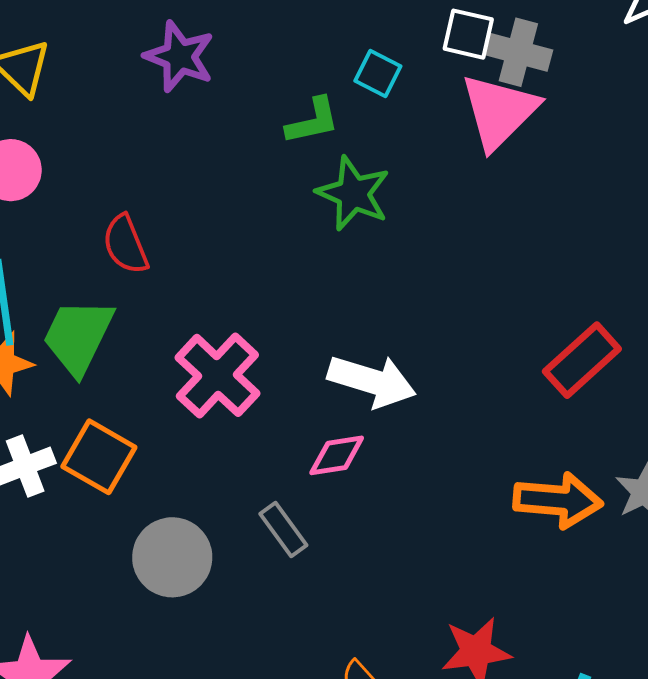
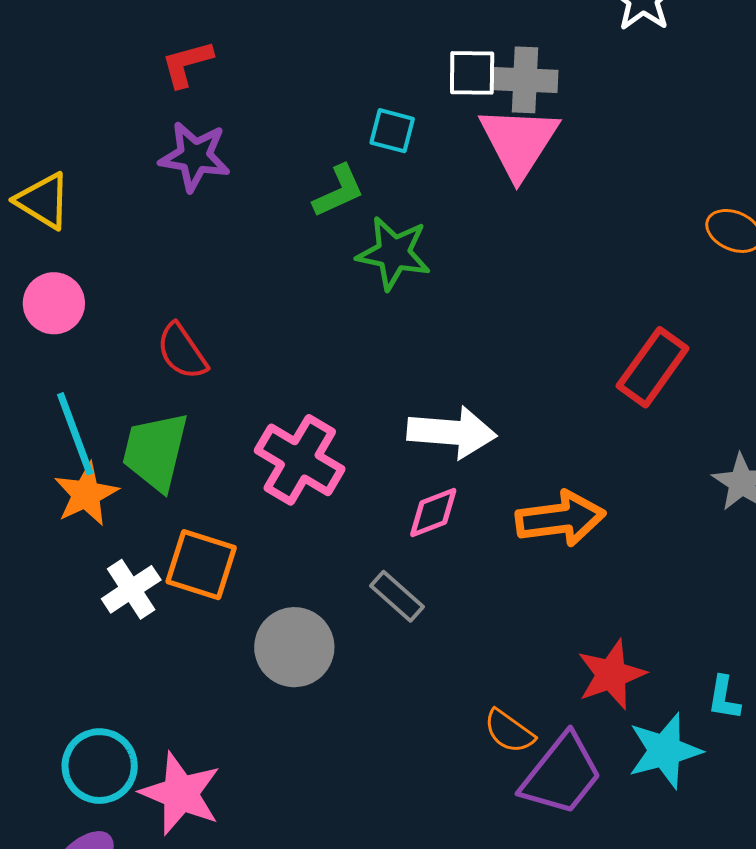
orange arrow: (558, 500) -> (560, 519), moved

